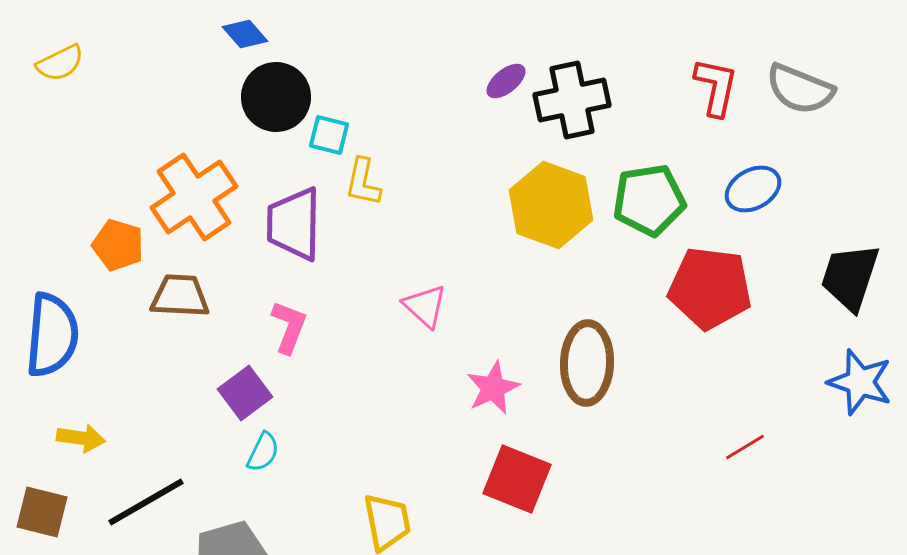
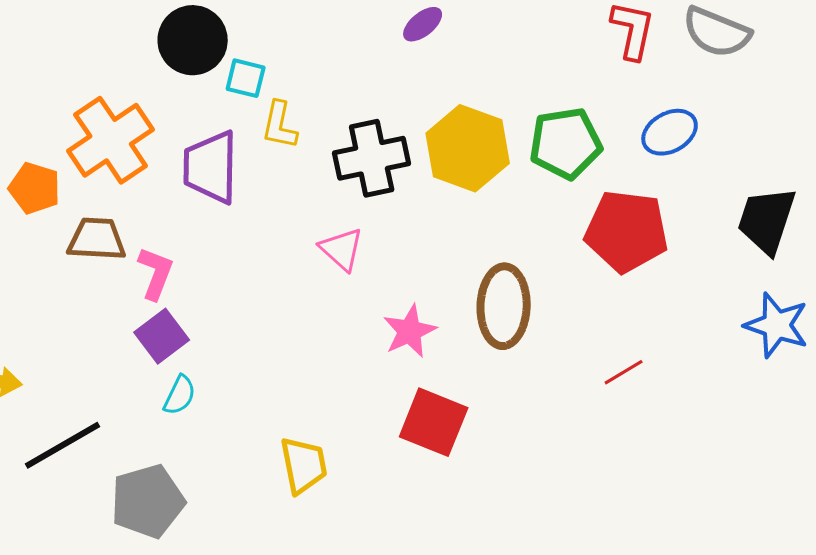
black cross: (572, 100) -> (372, 158), moved
pink L-shape: (289, 327) -> (156, 273), moved
red line: (745, 447) -> (624, 372), moved

